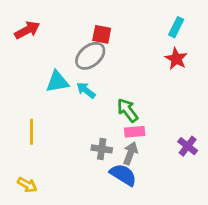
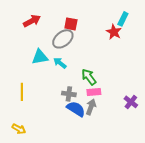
red arrow: (27, 30) -> (32, 21), moved
red star: (176, 59) -> (114, 32), moved
gray cross: (102, 149) -> (69, 94), moved
blue semicircle: (123, 175) -> (76, 109), moved

